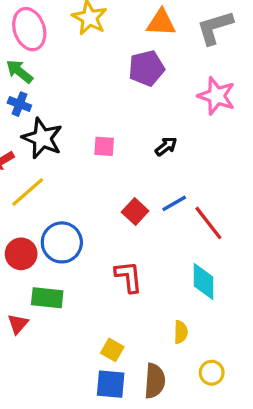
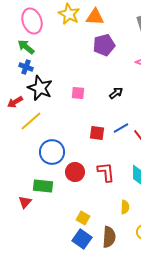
orange triangle: (161, 23) -> (95, 17), moved
red square: (135, 212) -> (97, 133), turned -35
red circle: (21, 254) -> (75, 172), moved
red L-shape: (129, 277) -> (106, 172), moved
blue square: (111, 384) -> (82, 239), turned 30

